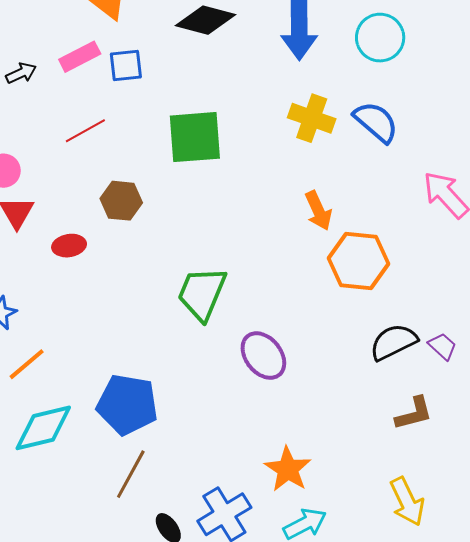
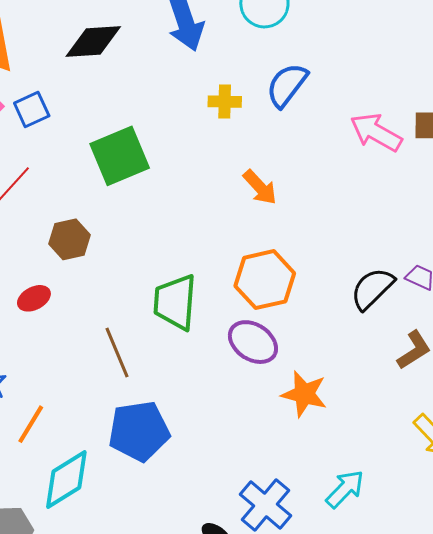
yellow cross: (312, 118) -> (225, 102), size x0.7
blue semicircle: (376, 122) -> (287, 85), turned -75
orange hexagon: (358, 261) -> (265, 280), moved
orange star: (288, 469) -> (304, 394), moved
brown line: (131, 474) -> (117, 353), moved, turned -33

